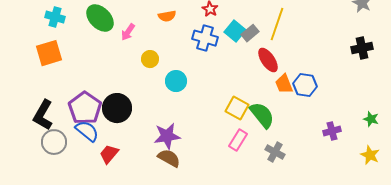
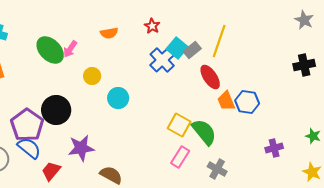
green ellipse: (100, 18) -> (50, 50), moved
blue cross: (205, 38) -> (162, 60), moved, turned 30
black circle: (117, 108) -> (56, 110), moved
purple star: (167, 136) -> (81, 148), moved

